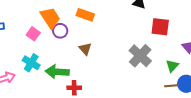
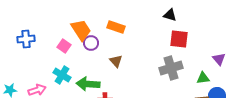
red square: (160, 27) -> (179, 39), moved
gray cross: (140, 56) -> (171, 68), turned 30
green triangle: (172, 66) -> (203, 78), turned 40

